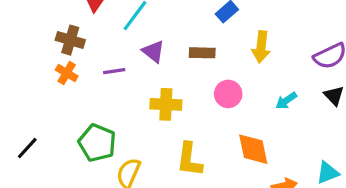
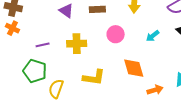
purple line: (114, 71) -> (43, 45), moved
yellow L-shape: (189, 160) -> (94, 77), turned -85

